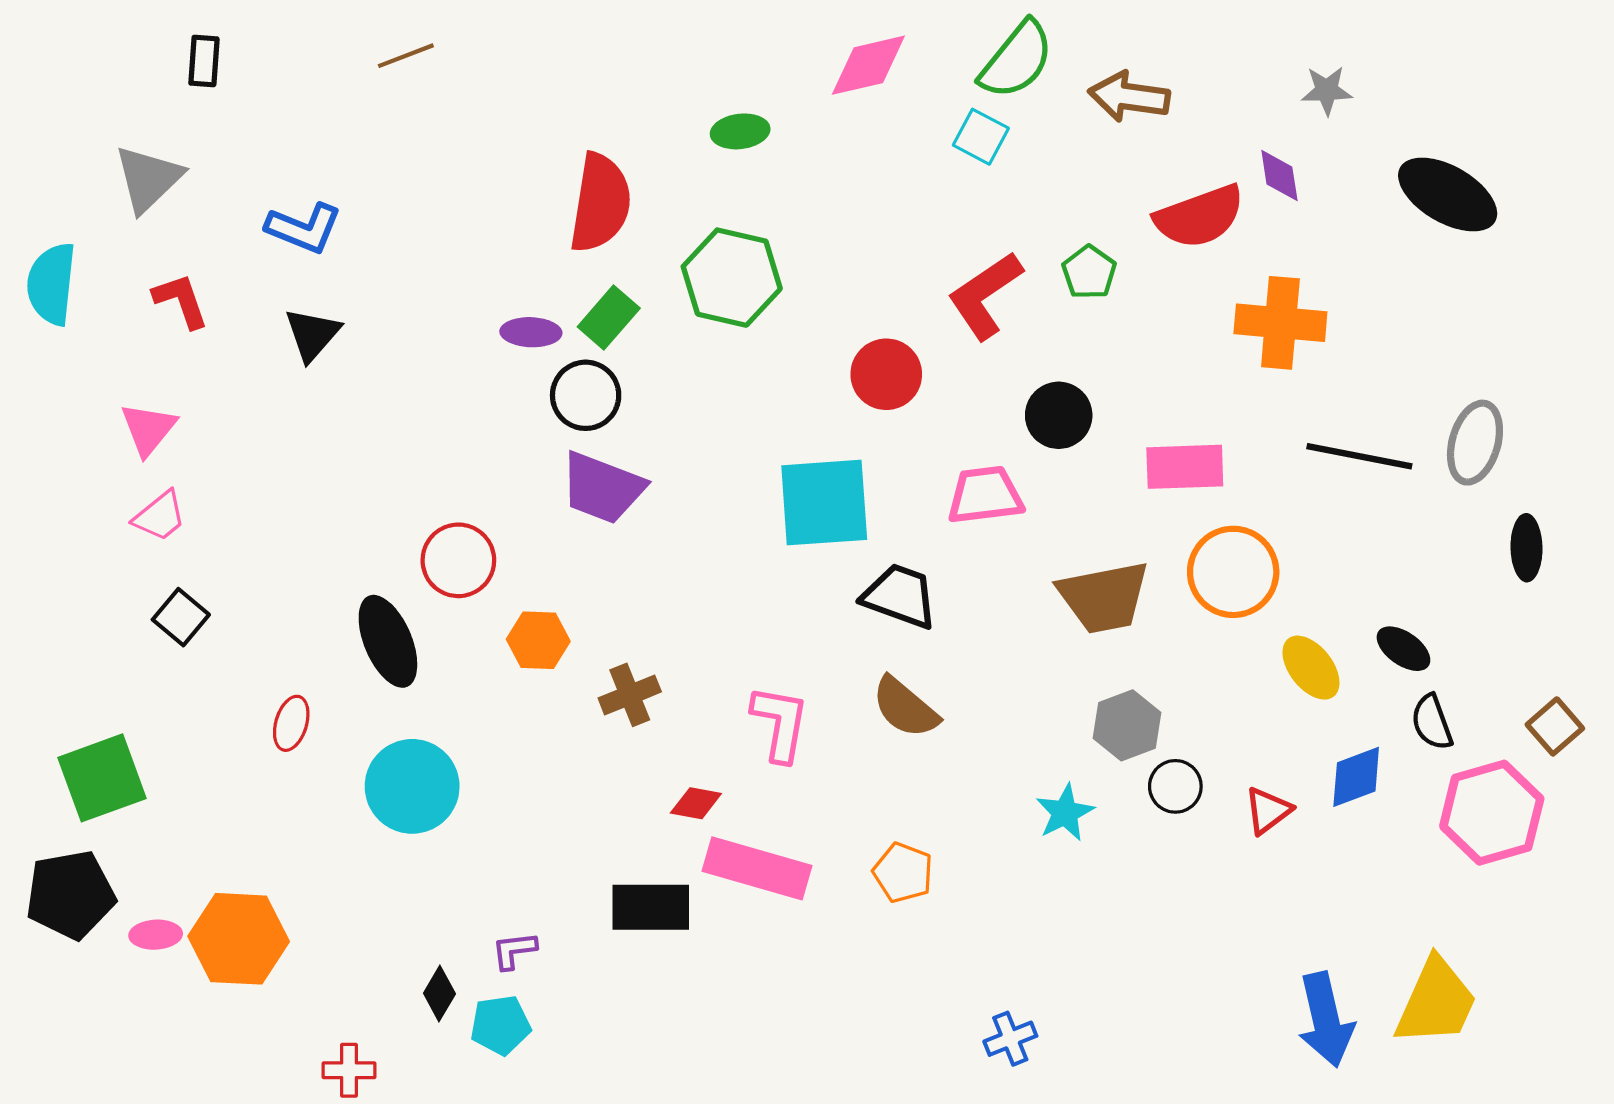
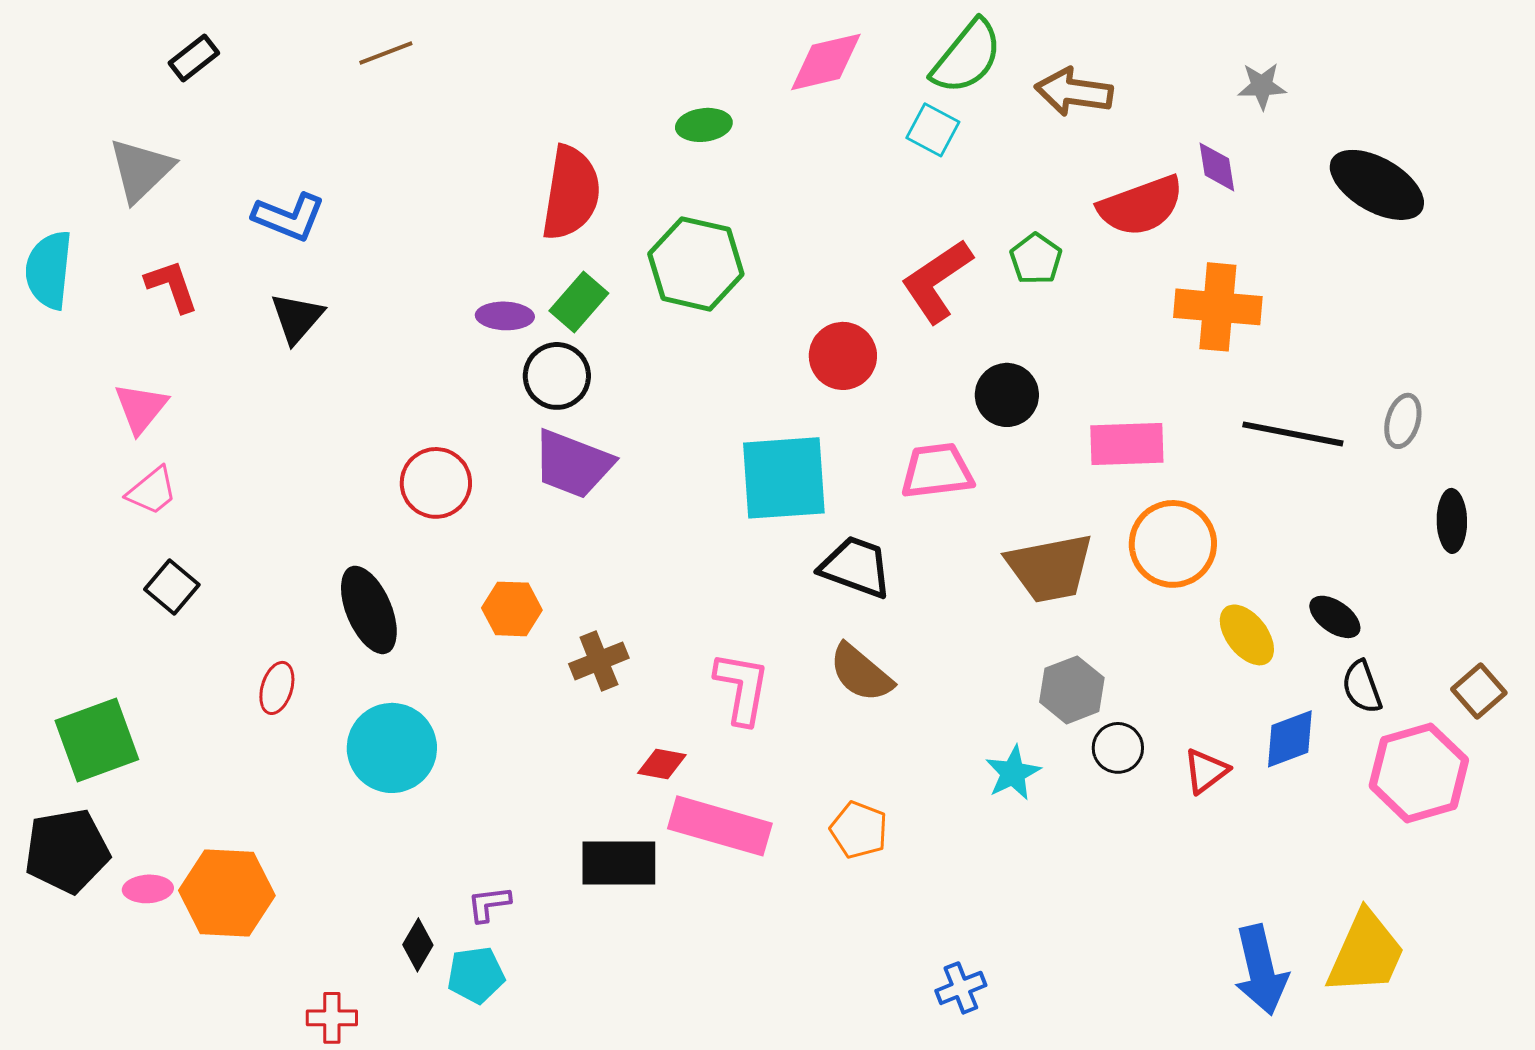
black rectangle: (204, 61) -> (194, 58), turned 48
gray ellipse: (1475, 443) -> (1403, 421), size x0.7
red circle: (458, 560) -> (436, 483), moved

